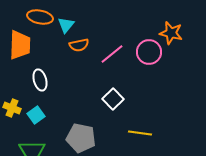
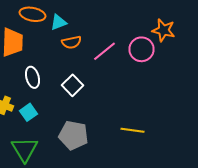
cyan triangle: (66, 25) -> (58, 22), turned 30
white square: (113, 99) -> (72, 85), moved

